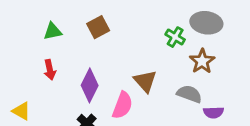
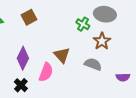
purple semicircle: (214, 112) -> (123, 77), moved

